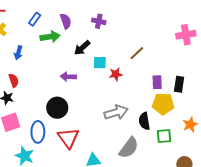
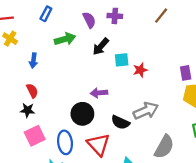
blue rectangle: (35, 19) -> (46, 14), moved
purple semicircle: (66, 21) -> (89, 20), moved
brown line: (137, 53) -> (161, 16), moved
purple arrow: (68, 77) -> (99, 93), moved
black semicircle: (144, 121) -> (120, 122), moved, turned -48

